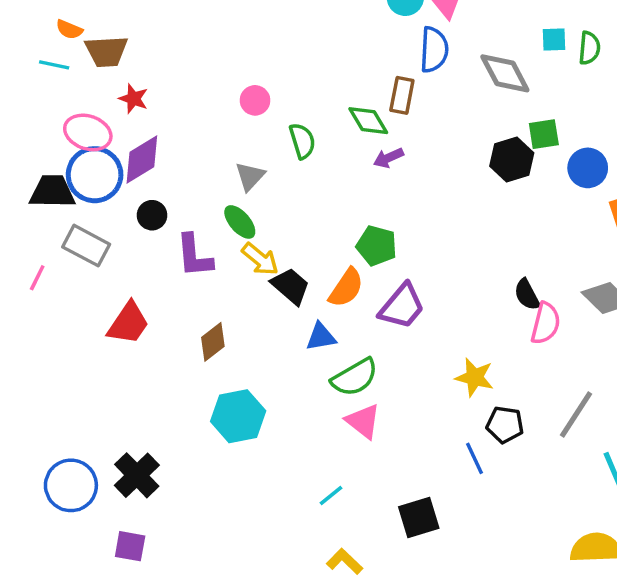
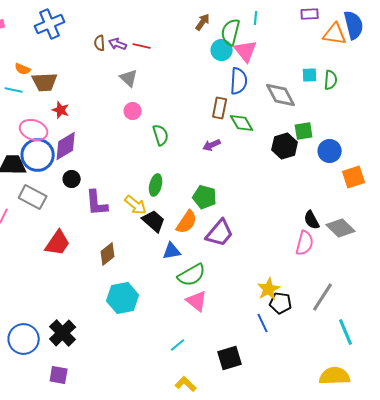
green diamond: (368, 121) -> (242, 123), moved
gray triangle: (250, 176) -> (129, 78), moved, turned -30
green ellipse: (240, 222) -> (156, 185), moved, turned 55
black semicircle: (527, 295) -> (312, 220), moved
yellow star: (475, 377) -> (269, 289), moved, turned 30

